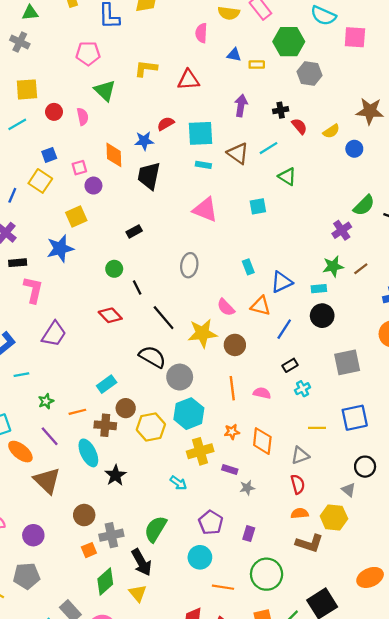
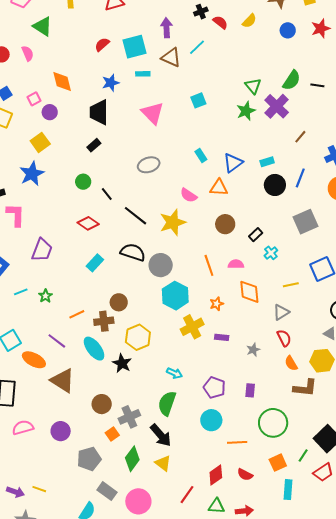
purple arrow: (241, 106) -> (167, 28), moved
blue star: (144, 141) -> (111, 83), moved
blue circle: (354, 149) -> (288, 30), moved
black trapezoid: (149, 176) -> (99, 112), moved
green triangle: (287, 176) -> (253, 86), moved, turned 30
pink triangle: (205, 210) -> (153, 113), turned 35
purple cross: (342, 230) -> (277, 106), size x1.4
gray ellipse: (189, 265) -> (149, 165), turned 75
green star: (333, 266) -> (246, 111), moved
blue line: (284, 329) -> (300, 178), moved
brown circle: (235, 345) -> (225, 224), moved
cyan rectangle: (107, 384) -> (95, 263), moved
green star: (46, 401) -> (45, 296), moved
yellow hexagon: (151, 427) -> (138, 337), moved
orange diamond: (262, 441) -> (249, 292), moved
cyan arrow: (178, 483) -> (174, 373), moved
gray star: (247, 488) -> (253, 350), moved
orange semicircle: (300, 513) -> (291, 363), turned -105
gray pentagon: (26, 576) -> (89, 459), moved

